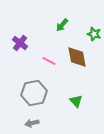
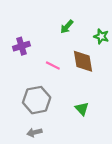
purple cross: (20, 43) -> (21, 46), turned 35

